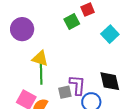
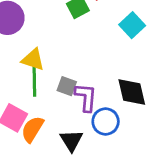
gray square: (65, 92) -> (67, 86), moved, turned 32

